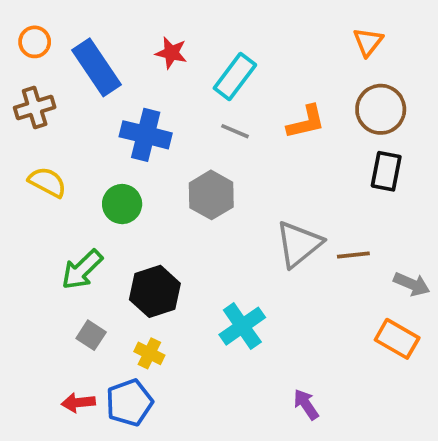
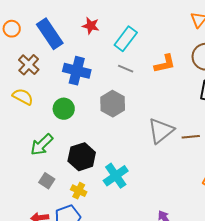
orange circle: (35, 42) -> (12, 29), moved
brown cross: (35, 107) -> (29, 65), moved, turned -30
cyan cross: (242, 326) -> (116, 176), moved

